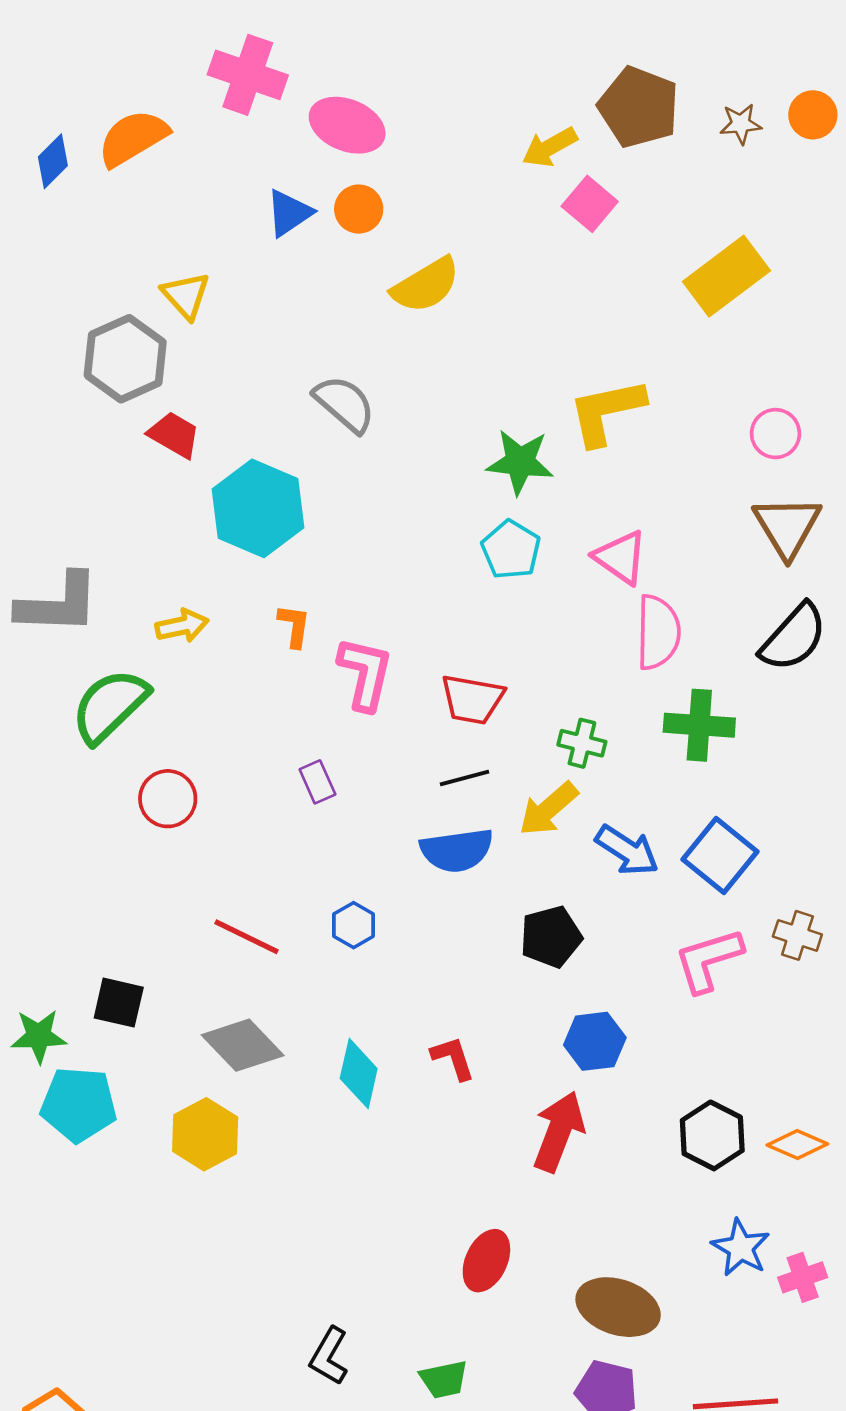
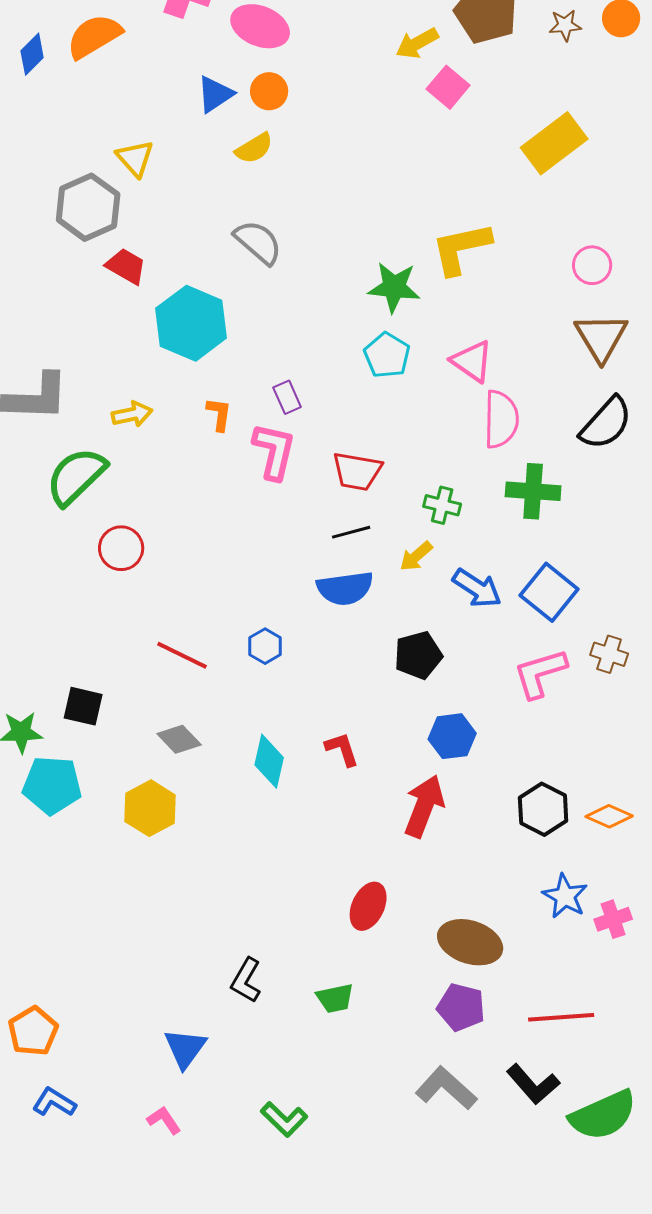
yellow semicircle: (426, 285) -> (254, 148), moved, size x0.7
purple rectangle: (317, 782) -> (287, 397), moved
yellow arrow: (548, 809) -> (416, 556), size x0.7
gray diamond: (243, 1045) -> (179, 739), size x0.7

